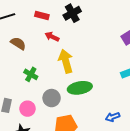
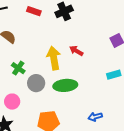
red arrow: (52, 37) -> (76, 51), moved
gray circle: (52, 98) -> (36, 83), moved

